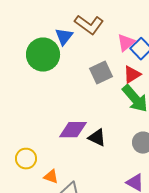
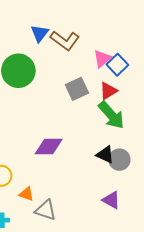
blue triangle: (64, 37) -> (40, 33), moved
black triangle: (97, 138) -> (105, 155), moved

